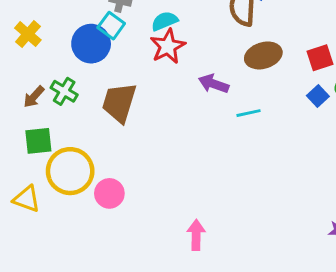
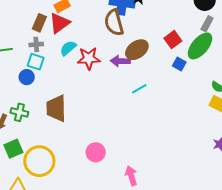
blue circle: (91, 44) -> (27, 77), size x0.6
red star: (168, 46) -> (89, 58), moved, turned -30
purple arrow: (214, 84) -> (120, 61), moved
pink circle: (109, 193) -> (96, 152), moved

